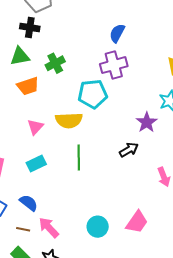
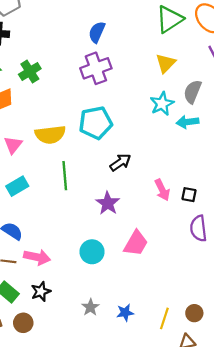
cyan pentagon: (93, 94) -> (96, 123), moved
purple star: (147, 122) -> (108, 203), moved
pink arrow: (49, 227) -> (37, 257), turned 150

